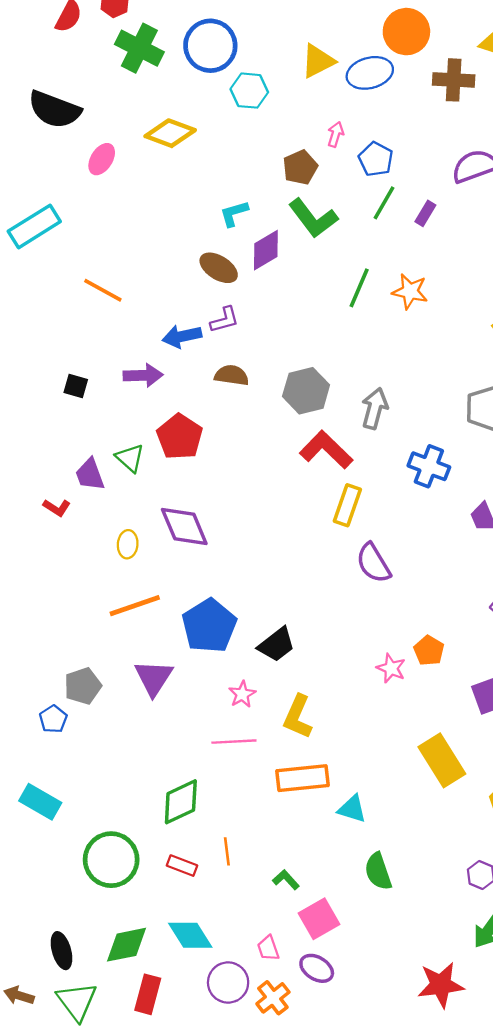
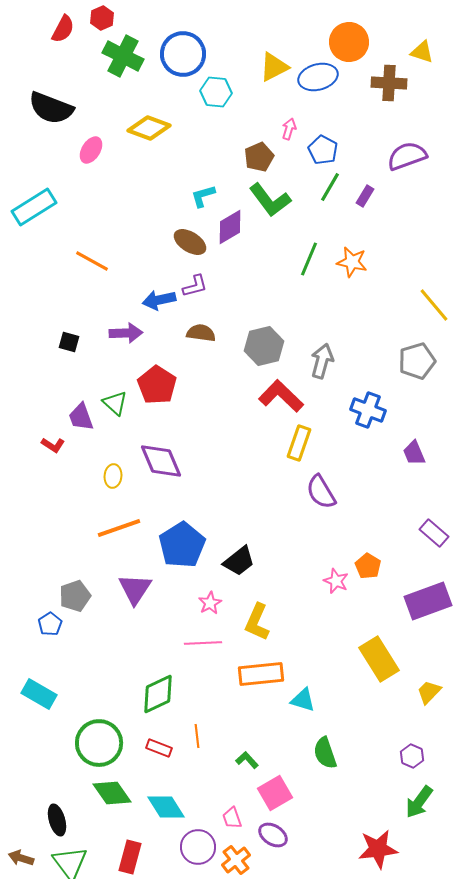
green diamond: (126, 945) -> (112, 793), moved, turned 66

